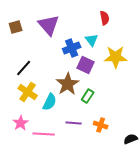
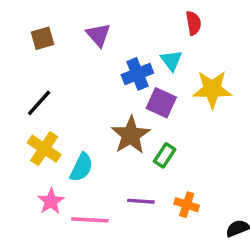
purple triangle: (49, 25) -> (98, 35), size x0.7
black line: (24, 68) -> (39, 103), moved
yellow cross: (28, 92) -> (44, 149), moved
cyan semicircle: (50, 102) -> (81, 167), moved

